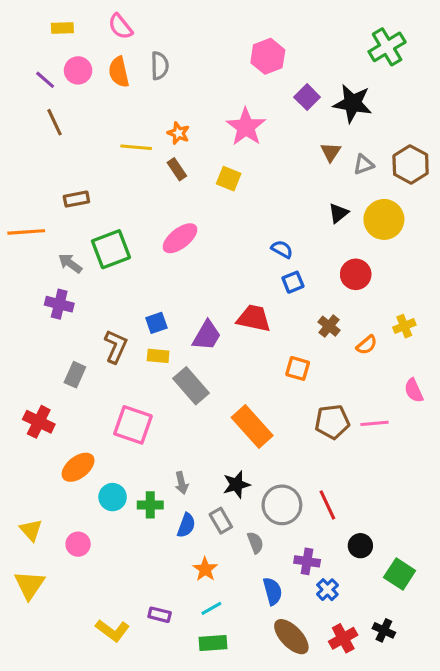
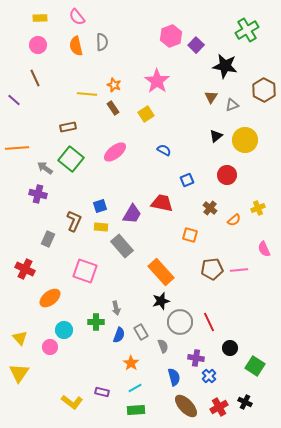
pink circle: (78, 70) -> (38, 45), moved
purple line: (45, 80) -> (14, 100), moved
purple square: (307, 97) -> (196, 45), moved
brown hexagon: (411, 165) -> (264, 90), moved
yellow square: (229, 179) -> (146, 114), turned 35
brown rectangle: (76, 199) -> (68, 127), moved
green square: (111, 249) -> (71, 159), turned -30
blue semicircle: (282, 249) -> (164, 150), moved
black star: (236, 485) -> (161, 301), moved
cyan circle: (113, 497) -> (64, 330), moved

